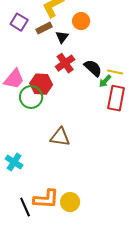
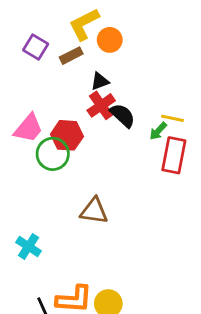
orange circle: (81, 21) -> (110, 40), moved
black triangle: (62, 37) -> (100, 81), moved, turned 32
black semicircle: (93, 68) -> (123, 115), moved

